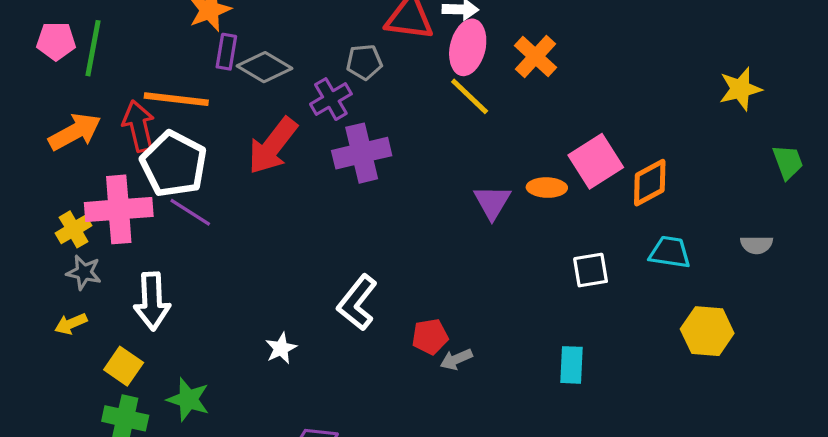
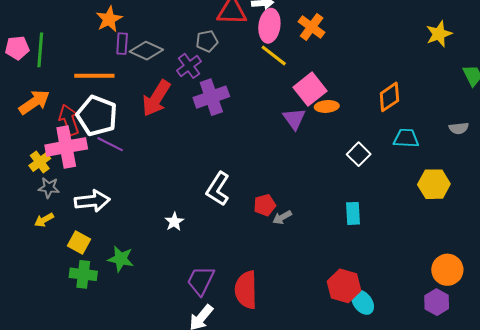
red arrow: (139, 126) -> (69, 120), moved
pink square: (596, 161) -> (310, 89), moved
white square: (591, 270) -> (359, 154), turned -30
white arrow: (152, 301) -> (92, 201), turned -88

